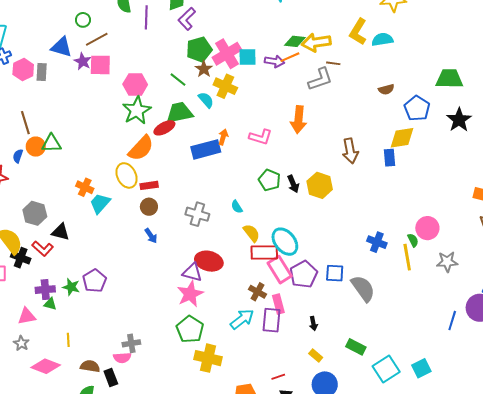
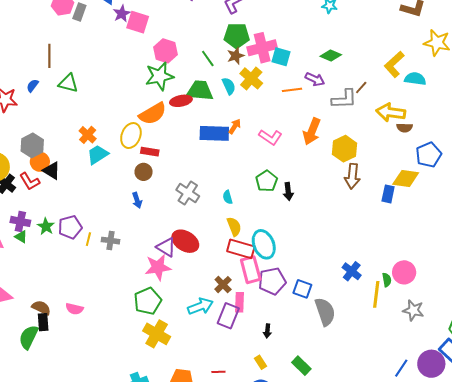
yellow arrow: (316, 42) -> (391, 112), moved
orange line: (290, 57) -> (292, 90), moved
purple arrow: (274, 61) -> (315, 79), moved
brown line: (333, 63) -> (361, 88), turned -72
orange circle: (36, 147) -> (40, 162), moved
yellow ellipse: (127, 175) -> (131, 136), turned 30
yellow hexagon: (320, 185) -> (345, 149), moved
yellow line: (68, 340) -> (88, 239), moved
gray cross: (131, 343) -> (110, 241), moved
black rectangle: (111, 377) -> (43, 322), moved

